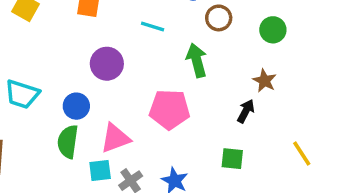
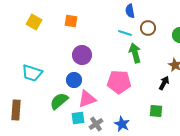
cyan line: (153, 26) -> (125, 33), moved
blue circle: (76, 106) -> (74, 80), moved
green semicircle: (68, 142) -> (59, 101), turned 42

